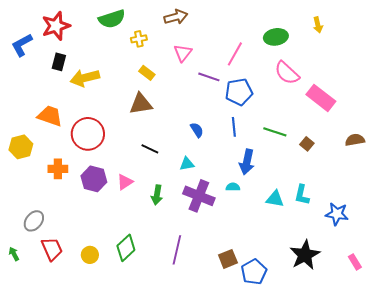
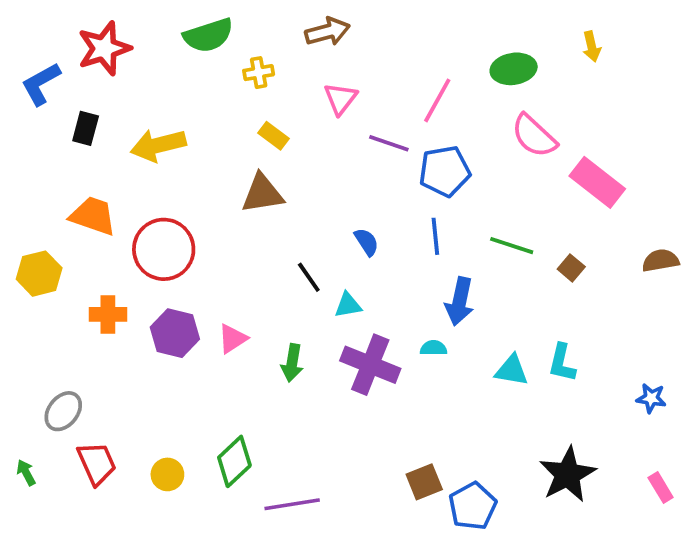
black rectangle: (59, 62) -> (86, 128), moved
black line: (150, 149) -> (309, 277), moved, turned 30
blue star: (337, 214) -> (651, 398), moved, size x0.7
purple line: (177, 250) -> (292, 504), moved, turned 68

